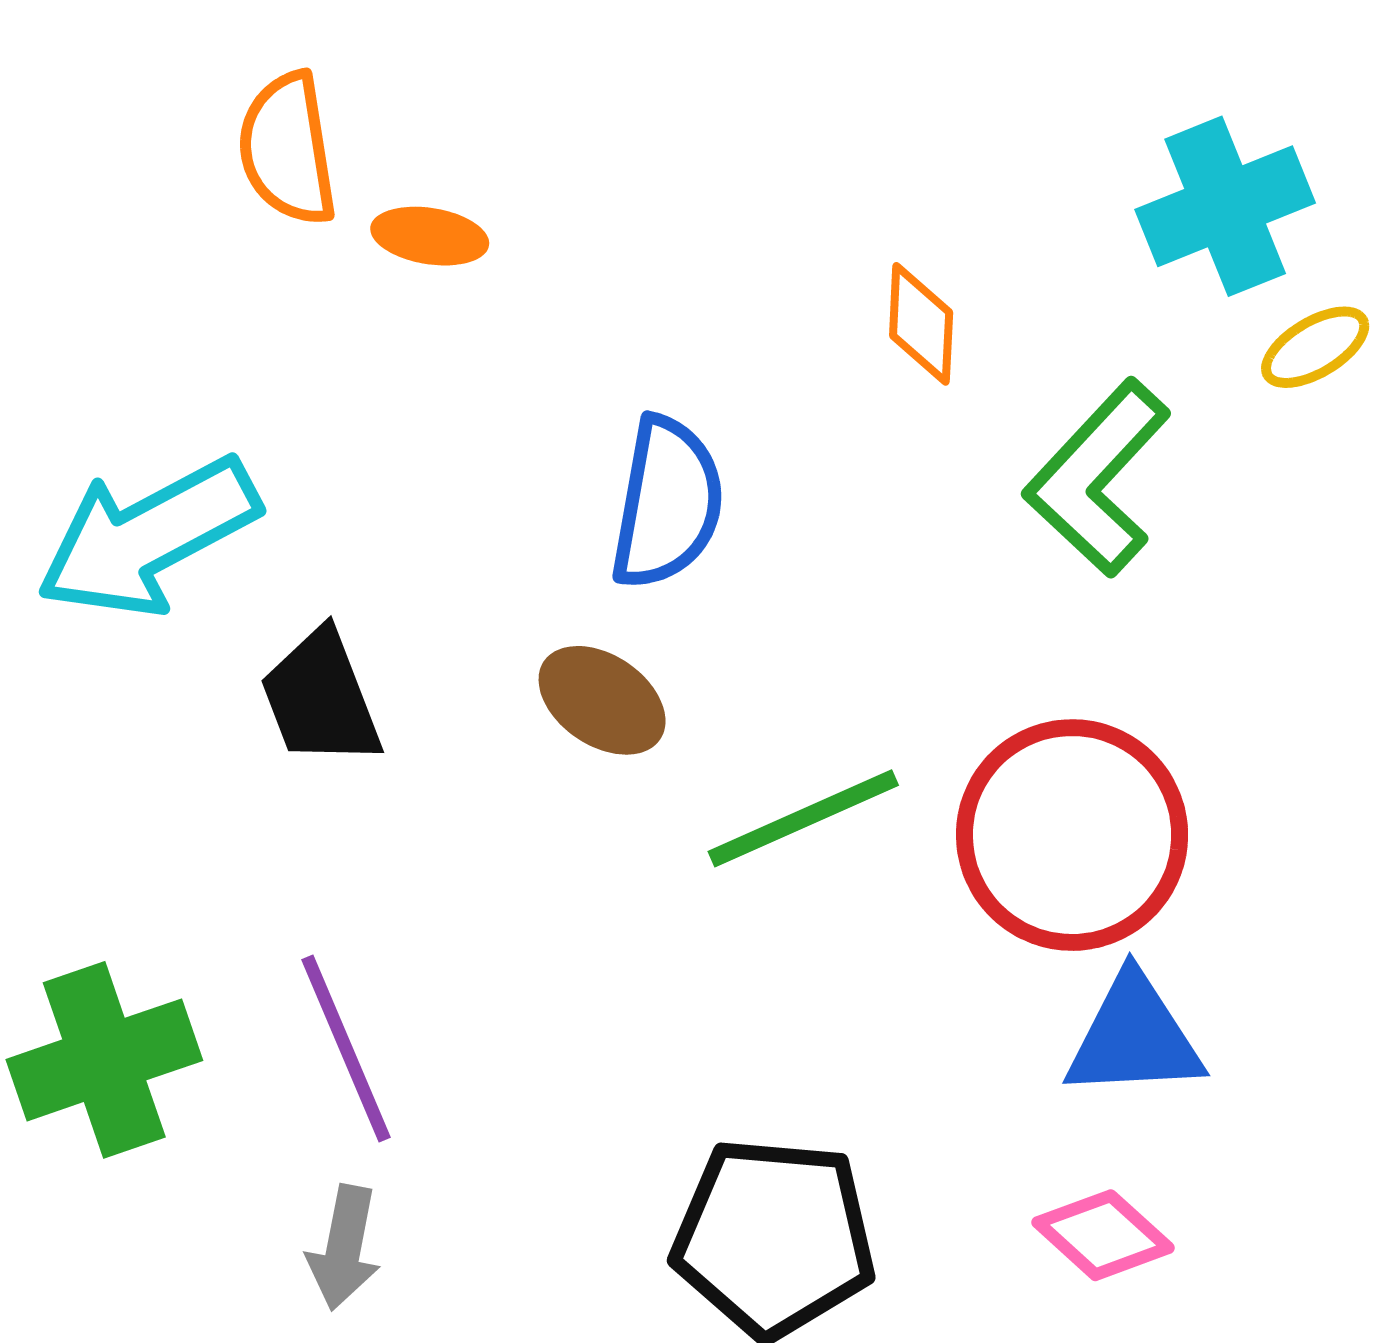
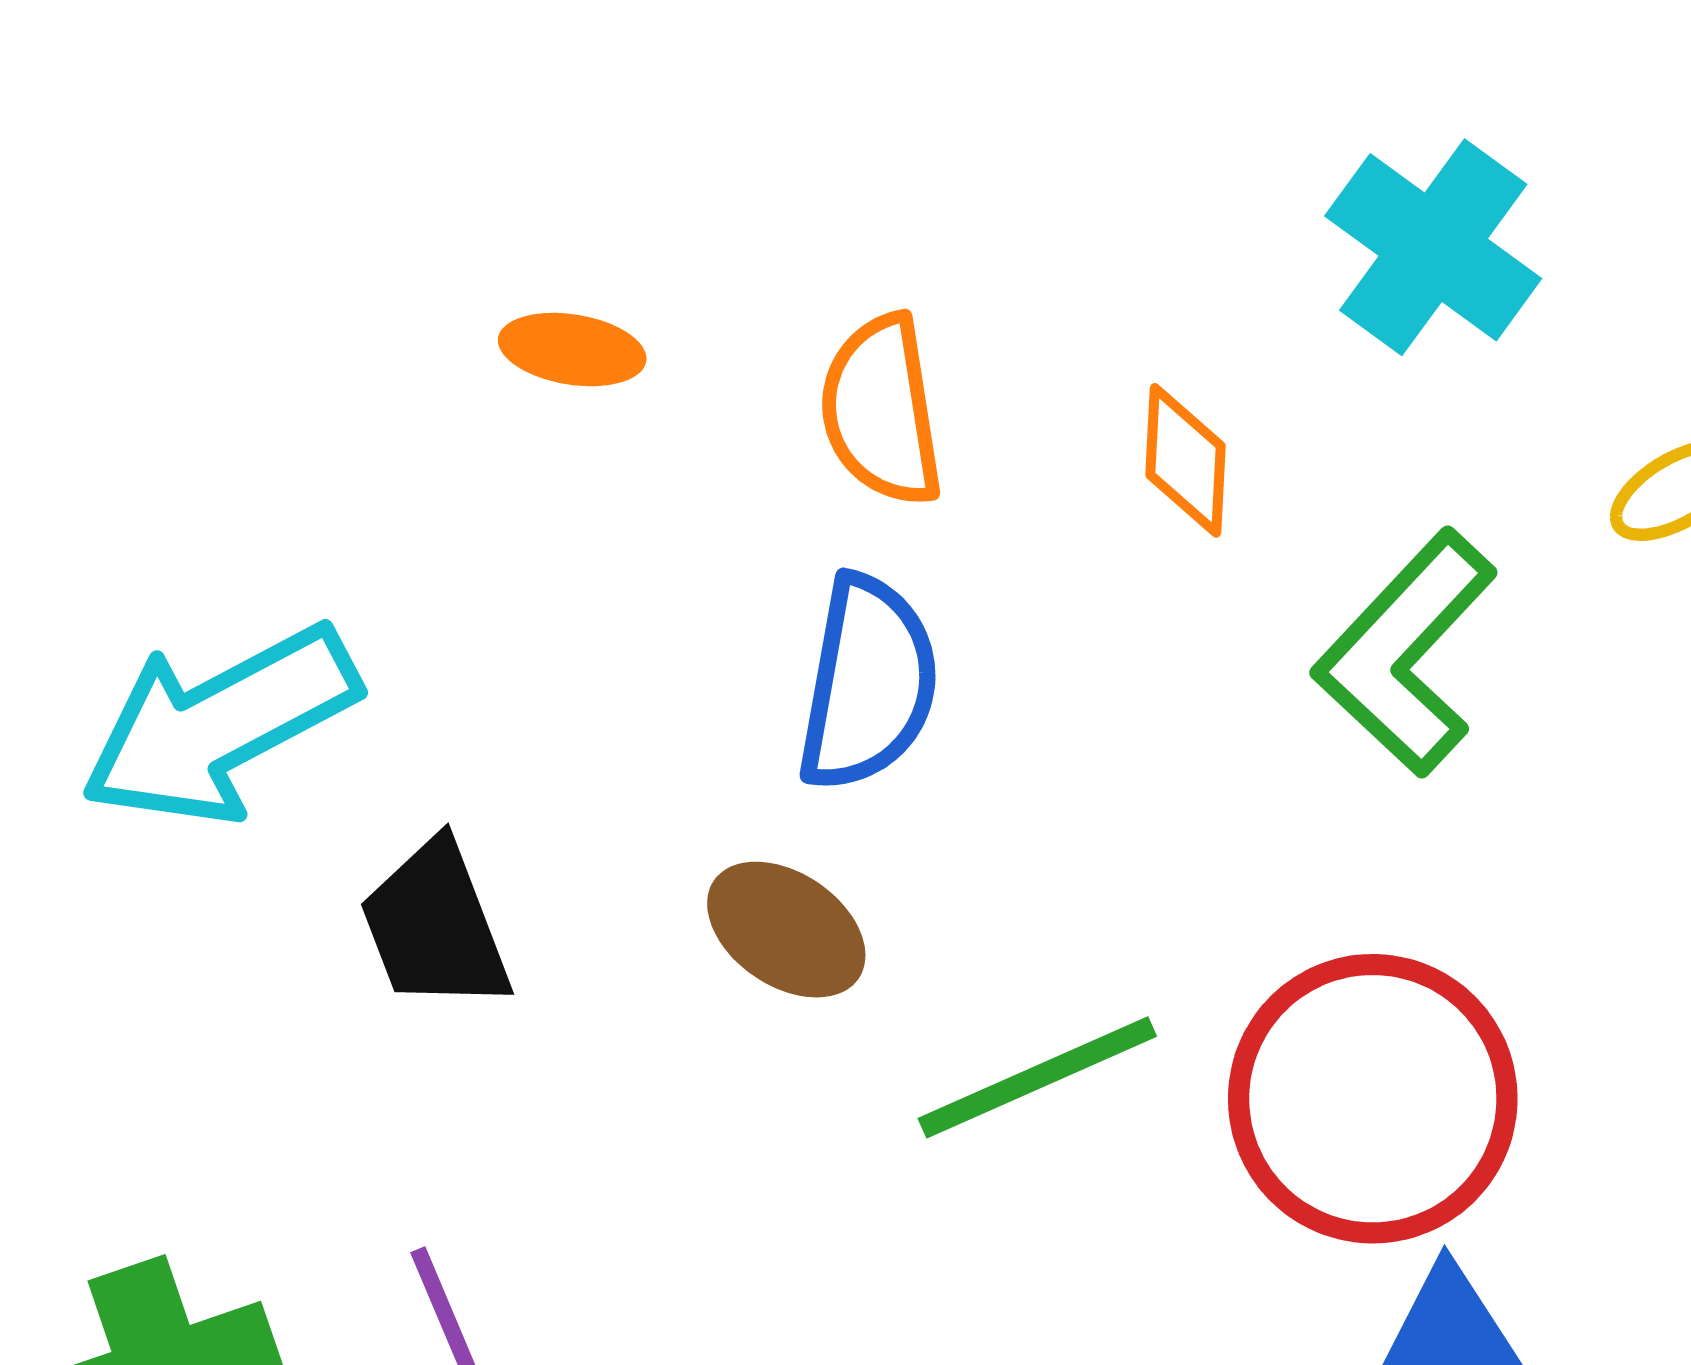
orange semicircle: (288, 149) -> (881, 410), moved
cyan cross: (1225, 206) -> (1433, 247), moved, turned -32

